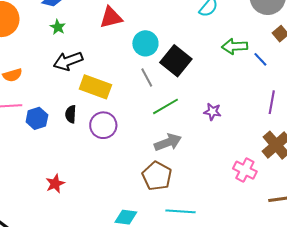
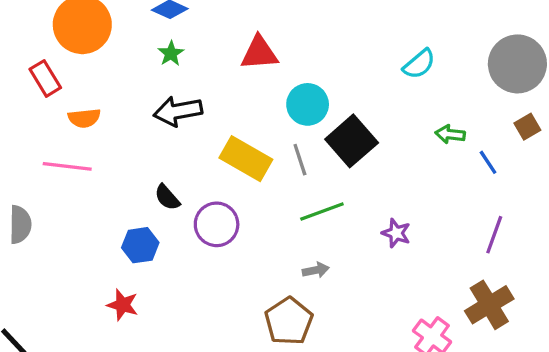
green arrow: (235, 46) -> (450, 134), size x0.7
yellow rectangle: (95, 87) -> (246, 159), moved
black semicircle: (71, 114) -> (167, 197), turned -54
blue hexagon: (37, 118) -> (140, 245), moved
gray arrow: (168, 142) -> (316, 270), size x0.6
red star: (55, 184) -> (123, 305), turned 30

